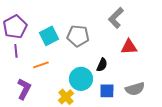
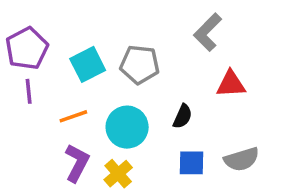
cyan circle: (81, 79) -> (127, 127), moved
purple L-shape: (24, 89) -> (77, 163), moved

